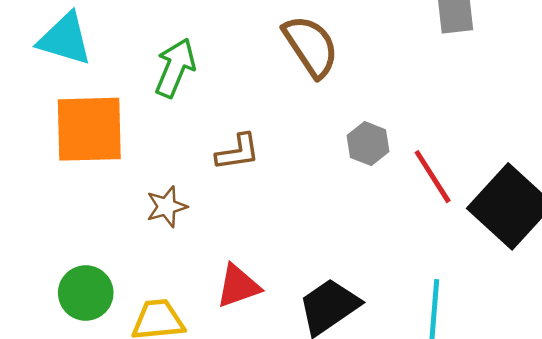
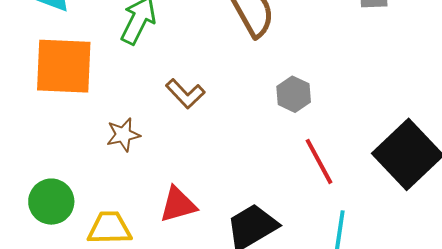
brown L-shape: (238, 152) -> (185, 94), turned 51
red line: (433, 177) -> (319, 161), moved

